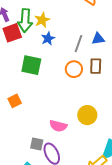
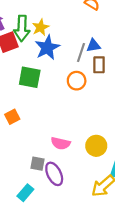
blue star: (48, 38) -> (47, 48), size x1.6
blue triangle: (98, 39) -> (93, 46), moved
brown rectangle: (96, 66) -> (99, 65), moved
yellow circle: (87, 115) -> (96, 146), moved

